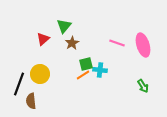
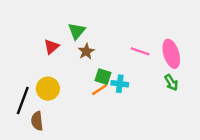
green square: (86, 64) -> (103, 77), turned 32
green arrow: (143, 86) -> (171, 83), moved

